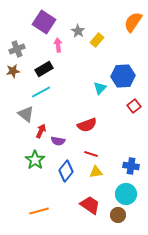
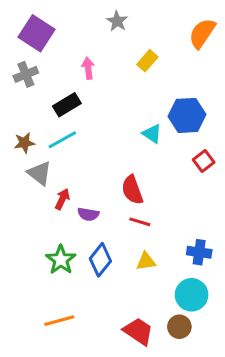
purple square: (44, 22) -> (36, 33), moved
gray star: (78, 31) -> (117, 21), moved
brown star: (13, 71) -> (24, 143), moved
cyan triangle: (100, 88) -> (152, 134), turned -40
red semicircle: (87, 125) -> (132, 190), turned 90
red line: (91, 154) -> (140, 222), moved
green star: (35, 160) -> (61, 260), moved
red trapezoid: (90, 205) -> (138, 331), moved

